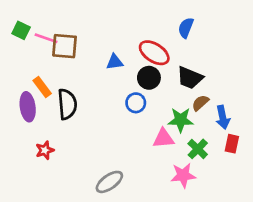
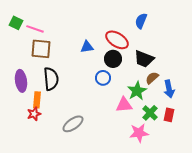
brown square: (65, 46) -> (41, 49), moved
orange rectangle: (42, 87) -> (37, 100), moved, turned 42
green star: (181, 120) -> (137, 91), turned -30
red rectangle: (232, 144) -> (169, 115), moved
gray ellipse: (109, 182) -> (73, 124), moved

